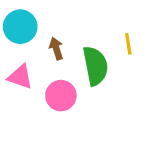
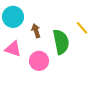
yellow line: (128, 44) -> (82, 28), turned -32

